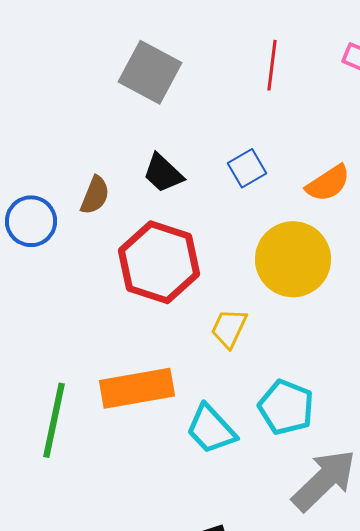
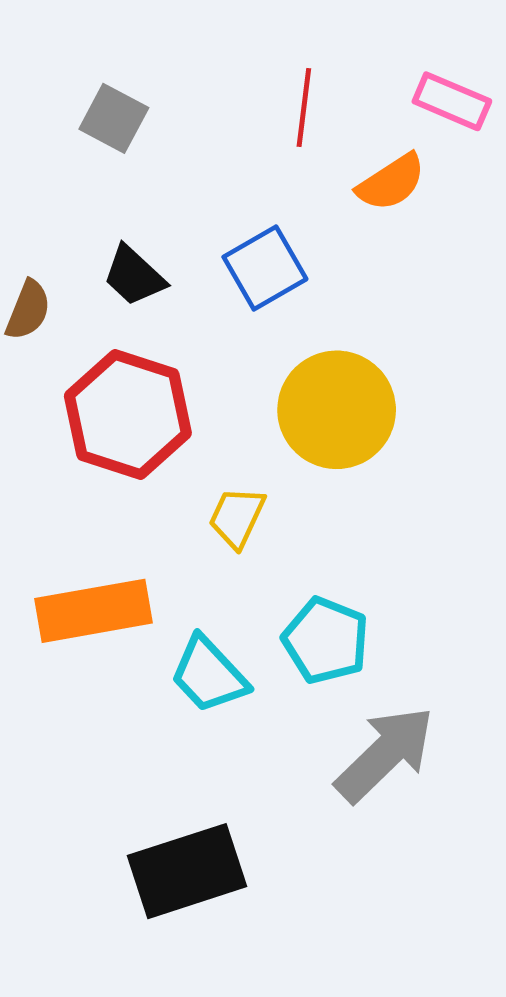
gray square: (150, 72) -> (114, 118), size x0.7
blue square: (247, 168) -> (265, 268), size x1.4
orange semicircle: (328, 183) -> (391, 182), moved

